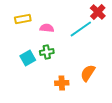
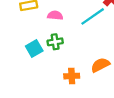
orange semicircle: (88, 73) -> (100, 65), turned 30

